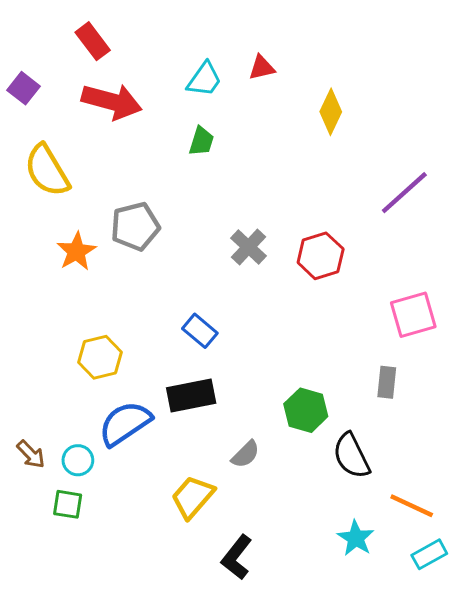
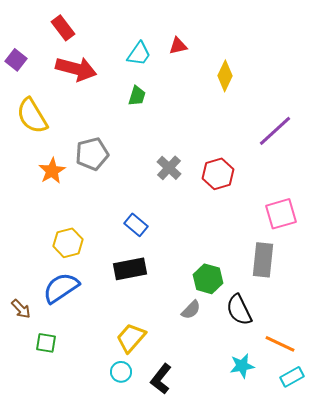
gray rectangle: (387, 382) -> (263, 260), size x1.6
blue semicircle: (125, 423) -> (61, 288), moved
gray semicircle: (246, 454) -> (191, 310), moved
cyan circle: (78, 460) -> (121, 372), moved
cyan star: (356, 538) -> (242, 366), turned 30

